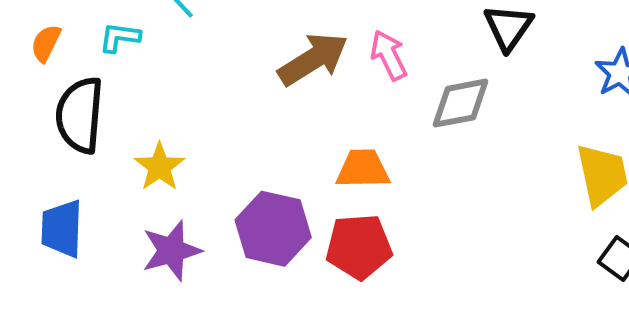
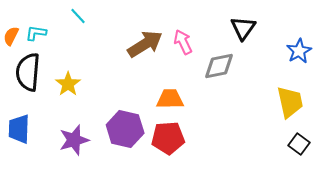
cyan L-shape: (120, 37) -> (36, 33), moved
yellow star: (159, 167) -> (68, 84), moved

